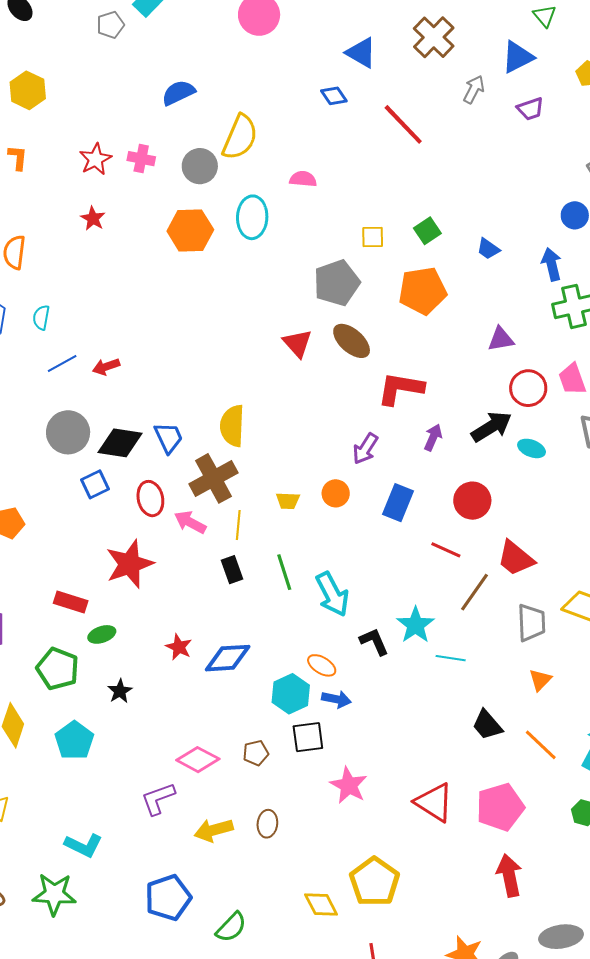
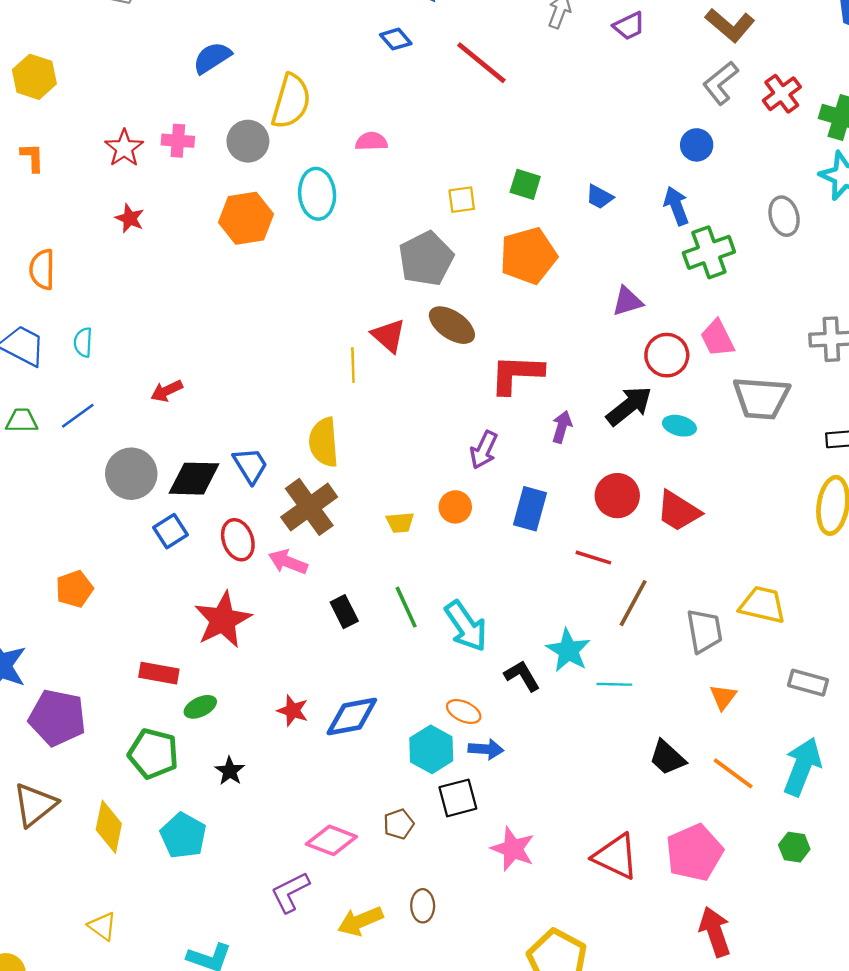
green square: (427, 231) -> (525, 184), turned -32
blue line: (62, 363) -> (78, 416), moved
yellow line: (238, 525) -> (353, 365), moved
red trapezoid: (516, 558) -> (678, 511), moved

